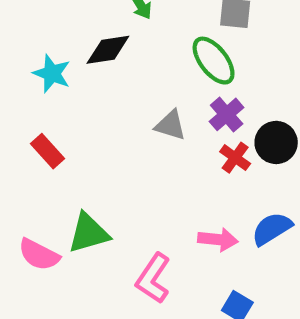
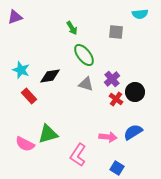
black diamond: (108, 50) -> (50, 76), moved
green ellipse: (214, 61) -> (84, 55), moved
cyan star: (52, 73) -> (21, 70), moved

